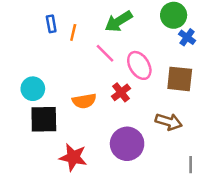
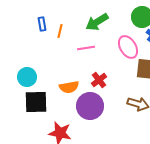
pink line: (105, 53) -> (86, 48), turned -54
pink ellipse: (139, 65) -> (128, 47), moved
purple circle: (127, 144) -> (90, 106), moved

